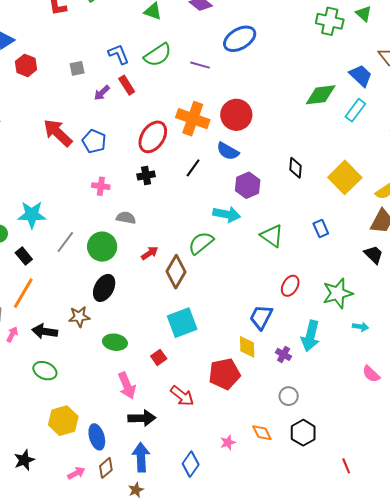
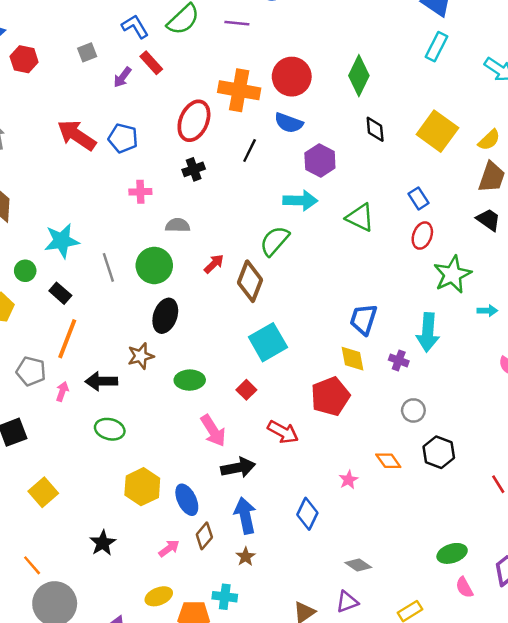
green diamond: (321, 95) -> (359, 76), moved, turned -48
gray line: (65, 242) -> (108, 267), turned -45
red ellipse: (290, 286) -> (422, 236), moved

